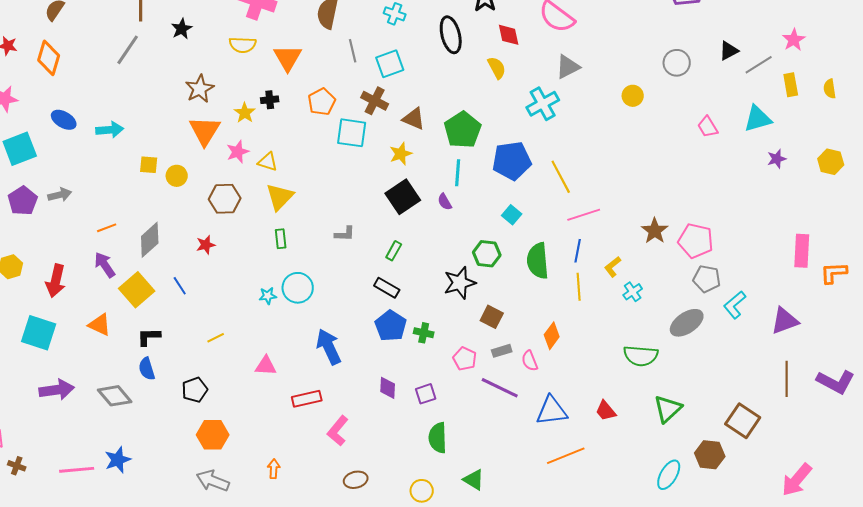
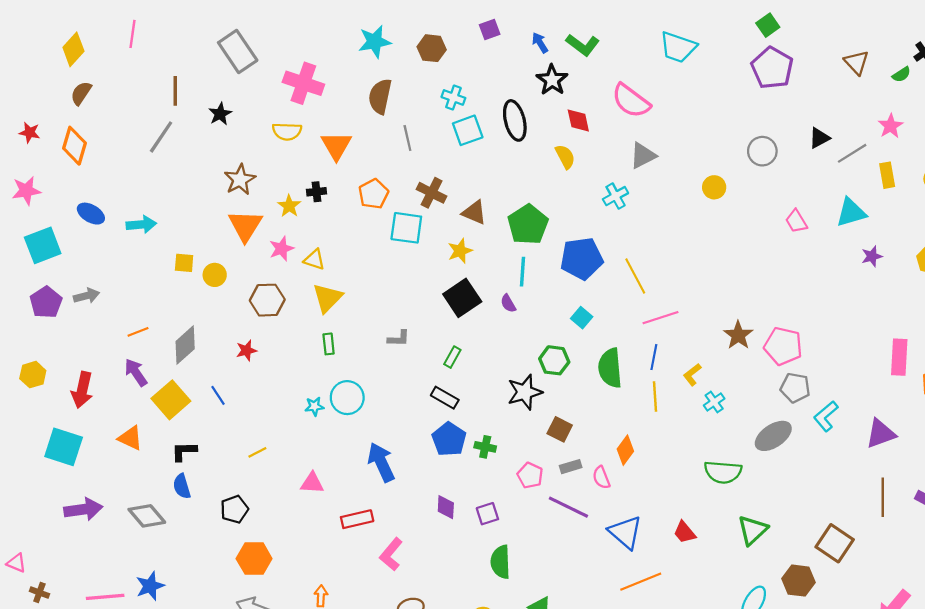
cyan square: (390, 64) -> (468, 130), moved
cyan cross: (543, 104) -> (616, 196), size x0.7
blue triangle: (552, 411) -> (625, 532), turned 48

